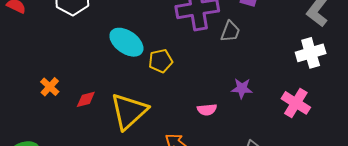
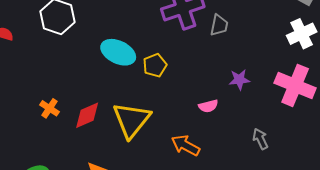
red diamond: (86, 99) -> (87, 115), size x1.4
pink cross: (296, 103) -> (295, 85), size x1.4

